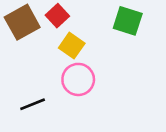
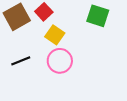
black line: (33, 104) -> (21, 61), moved

